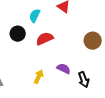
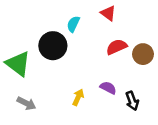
black circle: (18, 34) -> (53, 46), size x1.5
red semicircle: (45, 39) -> (117, 47), moved

